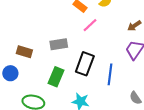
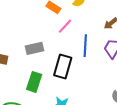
blue line: (110, 74) -> (85, 46), moved

